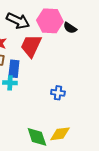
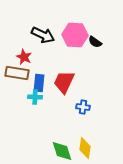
red trapezoid: (31, 46) -> (64, 82), moved
yellow diamond: (60, 134) -> (85, 148), turned -75

